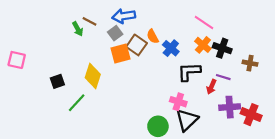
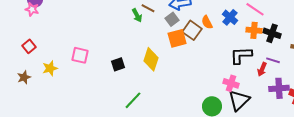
orange cross: (203, 45) -> (254, 30), turned -35
blue cross: (171, 48) -> (230, 17), moved
pink square: (17, 60) -> (80, 55), moved
green line: (77, 103) -> (133, 100), moved

